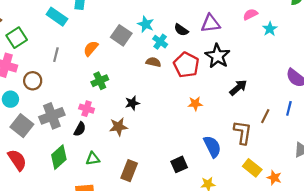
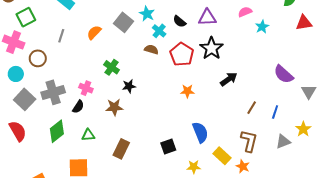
green cross: (100, 81) -> (112, 67), moved, turned -35
blue line: (289, 108) -> (275, 112), moved
brown L-shape: (243, 132) -> (249, 141), moved
yellow rectangle: (252, 168) -> (222, 156), moved
orange star: (274, 178) -> (243, 166), moved

